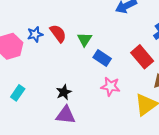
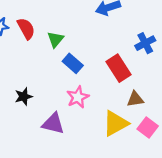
pink star: (110, 86) -> (78, 97), turned 30
purple triangle: (66, 115) -> (53, 123), moved

